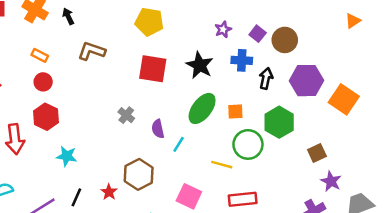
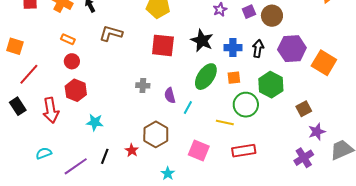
purple square: (258, 34) -> (249, 12), turned 32
blue cross: (242, 60) -> (233, 48), moved
gray cross: (126, 115) -> (143, 85), turned -32
purple star: (331, 181) -> (317, 132), turned 30

